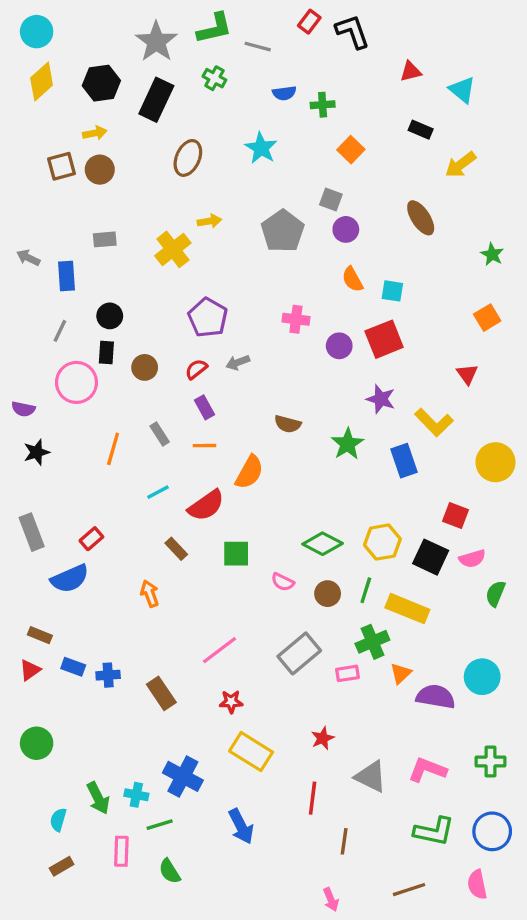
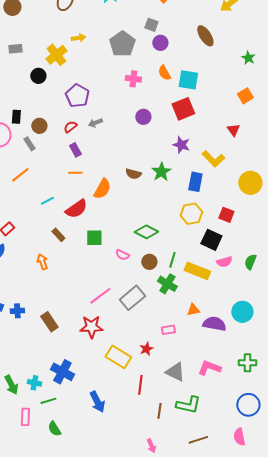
cyan square: (392, 291) -> (188, 80), size x1.5
black circle: (110, 316) -> (38, 76), moved
pink cross: (296, 319) -> (133, 79), moved
purple circle: (339, 346) -> (143, 117), moved
brown semicircle: (288, 424) -> (133, 174), moved
gray rectangle: (160, 434) -> (29, 144), moved
orange line: (113, 449) -> (20, 175), turned 36
blue rectangle: (404, 461) -> (195, 182), turned 30
yellow hexagon: (382, 542) -> (191, 214), moved
pink semicircle: (472, 559) -> (224, 262), moved
green cross: (372, 642) -> (167, 284), moved, turned -36
pink line: (219, 650) -> (100, 296), moved
pink rectangle: (347, 673) -> (168, 330), moved
orange triangle: (401, 673) -> (193, 310), turned 32
red star: (231, 702) -> (91, 327), size x1.6
yellow rectangle: (251, 752) -> (118, 357), moved
green L-shape: (434, 831) -> (188, 405), moved

